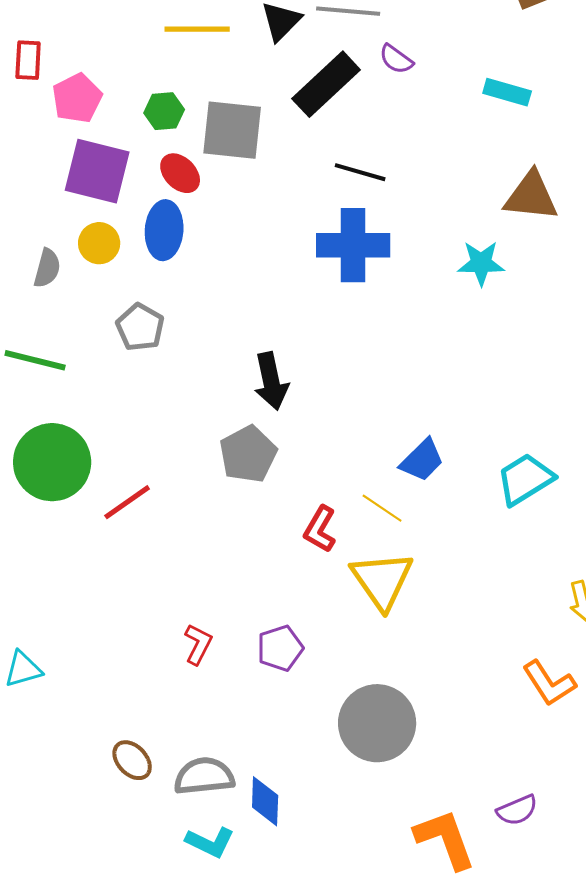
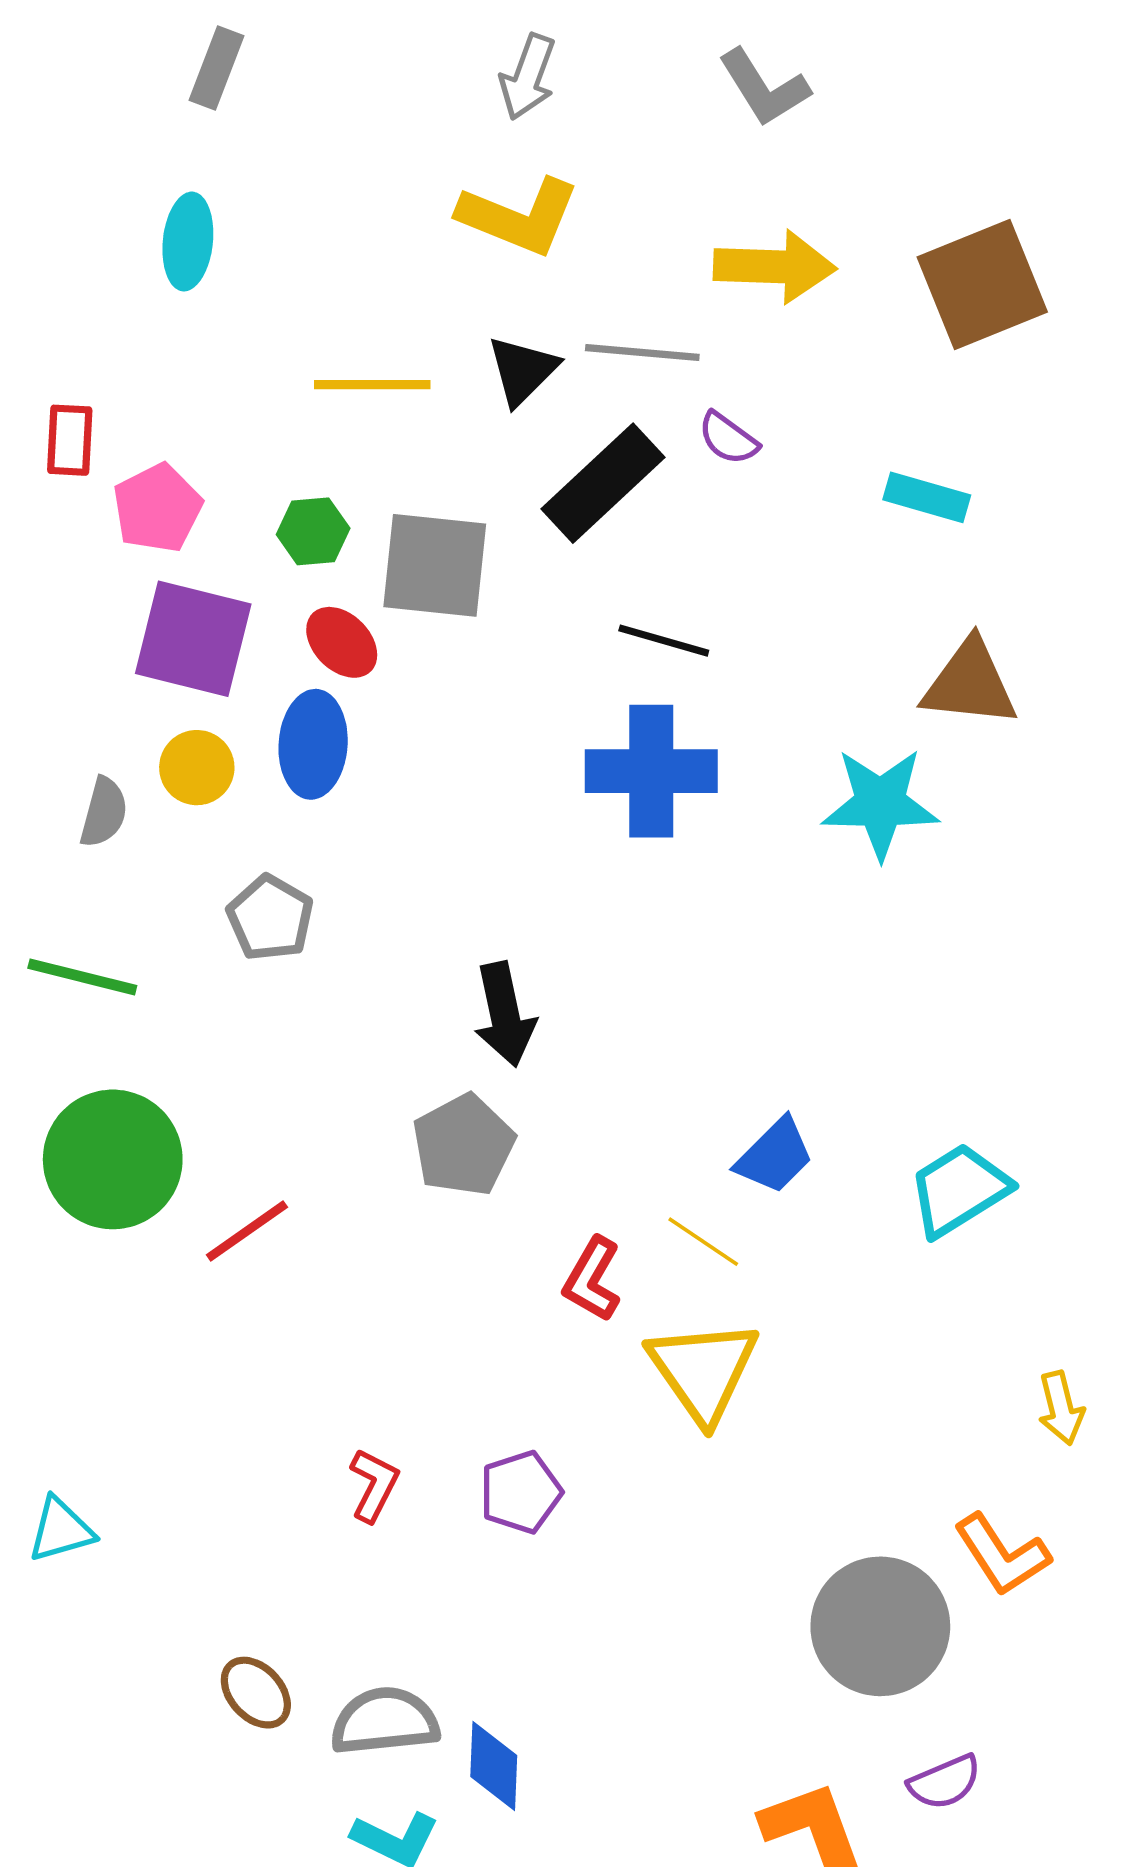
cyan star: (481, 263) -> (880, 803), size x1.4
gray circle: (377, 723) -> (880, 1626), moved

